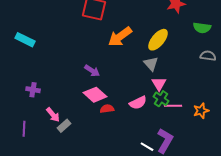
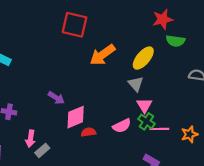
green semicircle: (202, 28) -> (175, 41), moved
purple arrow: (92, 71) -> (56, 98), moved
pink diamond: (95, 95) -> (76, 117), turned -65
pink arrow: (53, 115) -> (30, 139), turned 49

